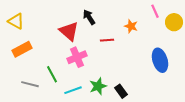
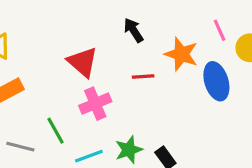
black arrow: (89, 17) -> (134, 30), moved
orange star: (131, 26) -> (181, 54), size x1.5
blue ellipse: (160, 60) -> (216, 81), moved

